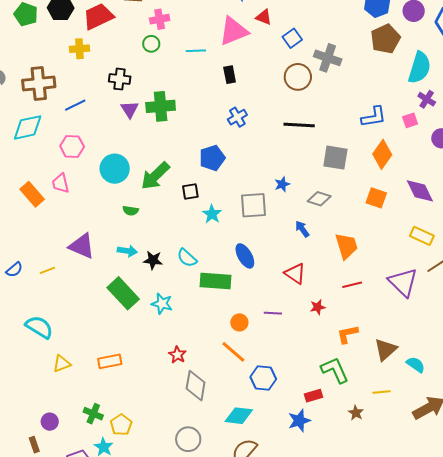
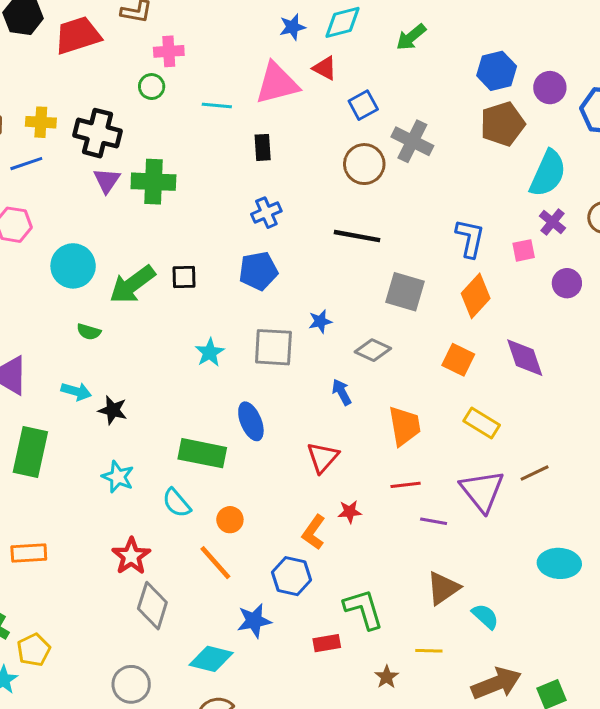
yellow cross: (79, 49) -> (41, 122), moved
black cross: (120, 79) -> (98, 133), size x1.4
blue L-shape: (374, 117) -> (470, 238), turned -76
blue pentagon: (212, 158) -> (258, 271), moved
black square: (190, 191) -> (184, 277), moved
yellow rectangle: (422, 236) -> (482, 423), moved
cyan semicircle: (187, 258) -> (177, 503), moved
red triangle: (295, 274) -> (323, 457), turned 30
green rectangle: (123, 293) -> (30, 452), moved, turned 48
purple line: (273, 313) -> (434, 521), moved
orange L-shape: (347, 334) -> (314, 532), moved, turned -50
red star: (177, 355) -> (131, 556), size x1.4
blue hexagon: (263, 378) -> (291, 576), moved
blue star: (299, 421) -> (254, 621), moved

